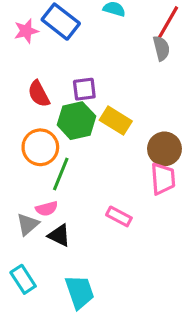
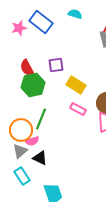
green hexagon: (76, 121) -> (33, 85), moved
orange circle: (40, 147) -> (21, 130), moved
pink rectangle: (119, 216) -> (78, 109), moved
cyan rectangle: (23, 279) -> (22, 176), moved

